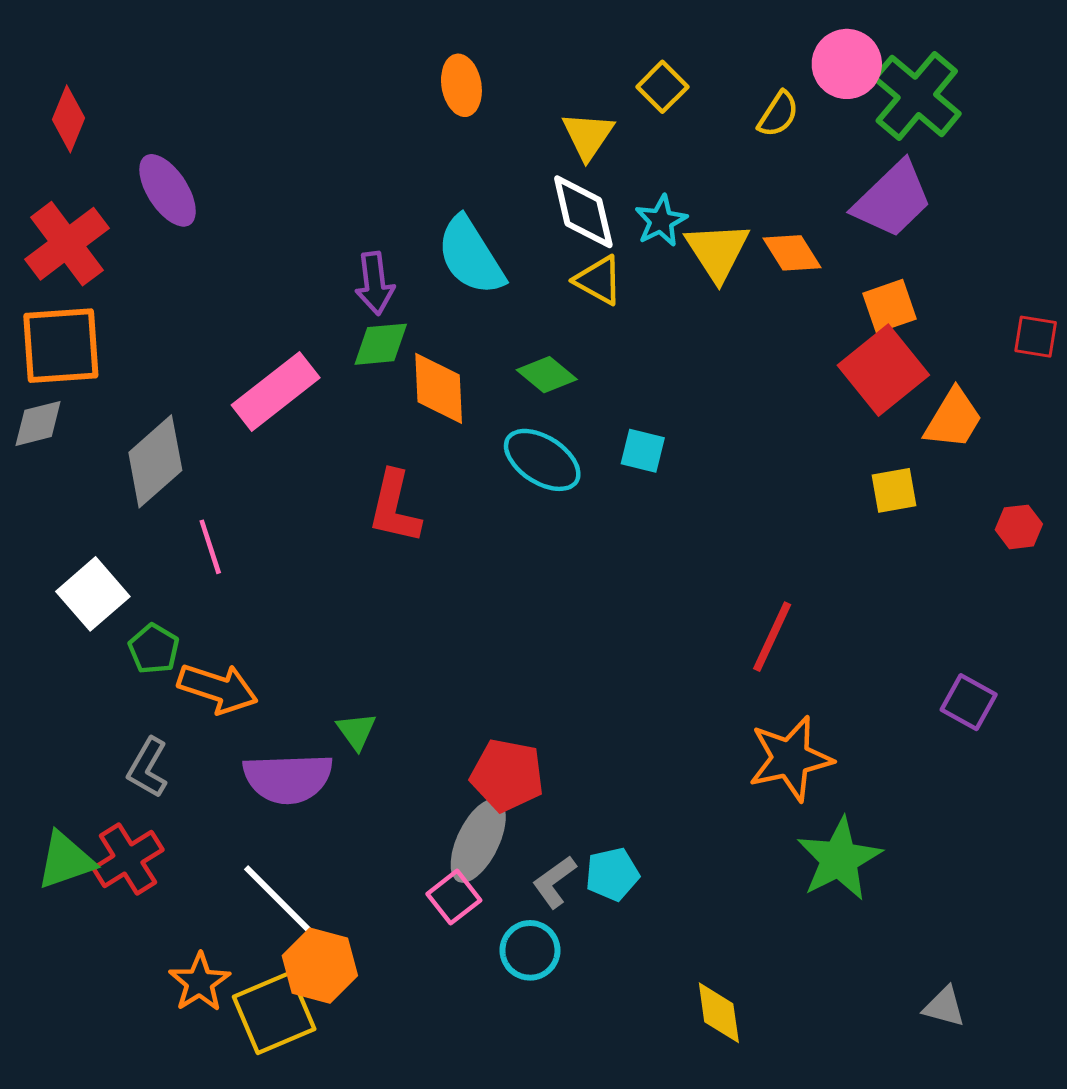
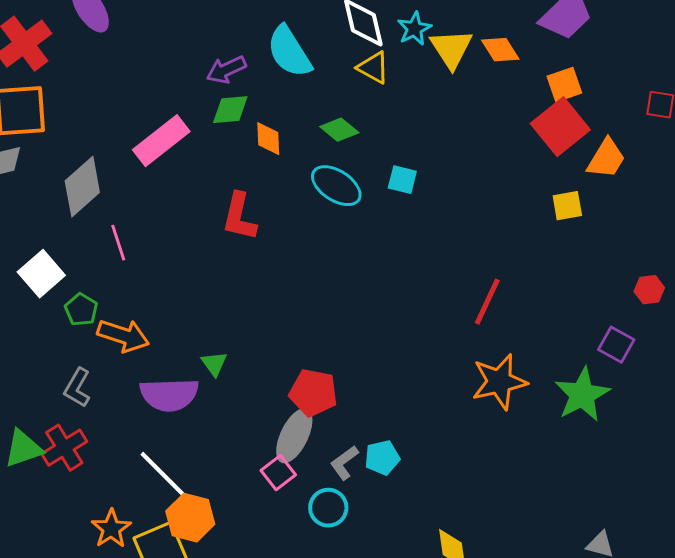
purple arrow: (375, 283) -> (226, 70), turned 72
orange diamond: (439, 388) -> (268, 139), size x0.7
red hexagon: (1019, 527) -> (649, 290), moved
green star: (839, 859) -> (582, 395), moved

